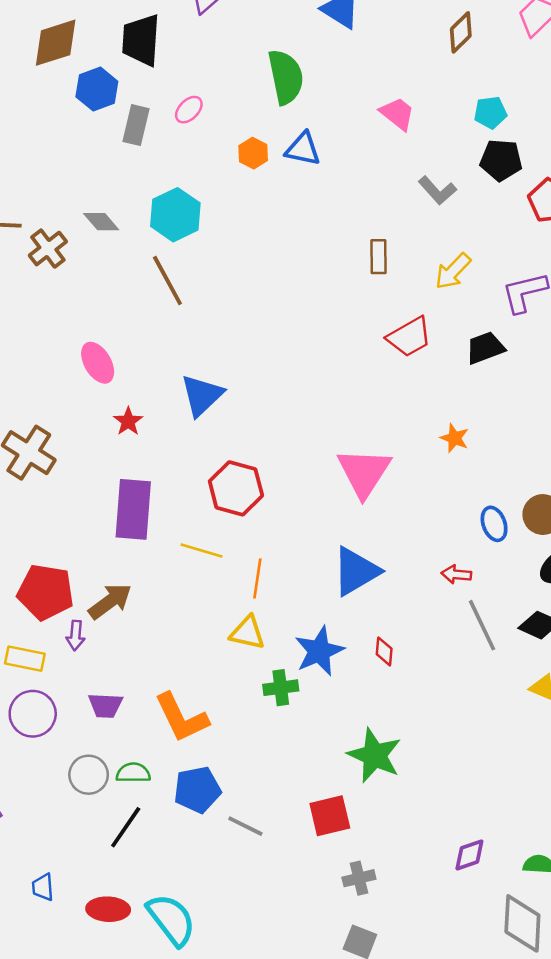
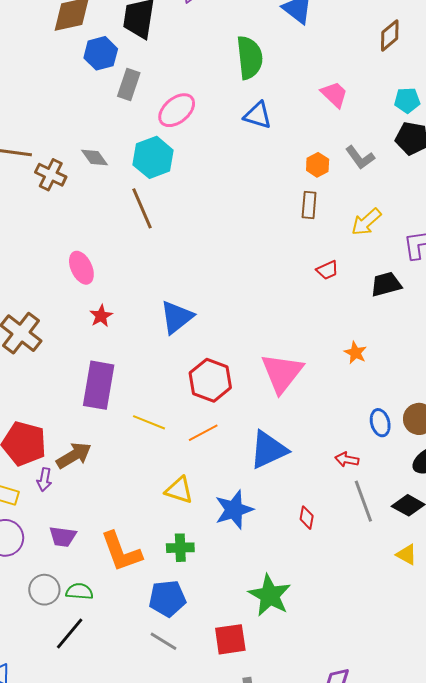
pink ellipse: (189, 110) -> (177, 110), moved, size x1.6
orange hexagon: (253, 153) -> (318, 165), moved
brown cross: (48, 249) -> (51, 175), turned -32
red trapezoid: (409, 337) -> (327, 270), size x0.6
blue triangle: (202, 395) -> (177, 317), moved
red hexagon: (236, 488) -> (210, 380), moved
orange line: (257, 578) -> (203, 433), moved, turned 48
red diamond: (384, 651) -> (307, 518), moved
green cross: (281, 688) -> (180, 548), moved
blue pentagon: (197, 790) -> (167, 598), moved

